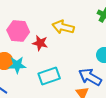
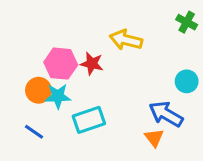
pink hexagon: (18, 31) -> (61, 64), moved
cyan rectangle: (49, 76) -> (89, 120), moved

